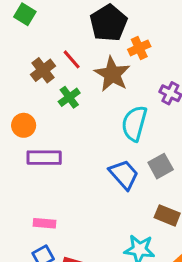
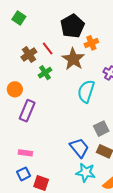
purple rectangle: (44, 158) -> (27, 111), turned -70
gray square: (161, 166) -> (101, 129), moved
blue trapezoid: (124, 175) -> (79, 148), moved

